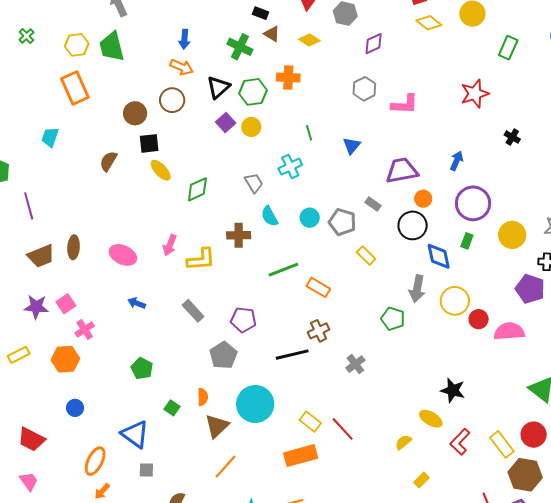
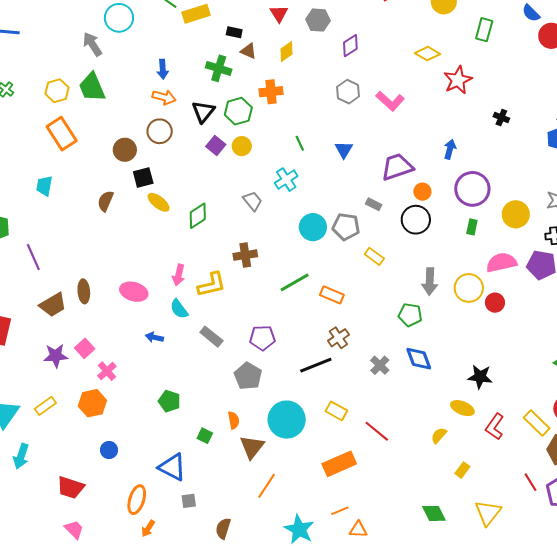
yellow diamond: (429, 23) -> (428, 54), moved
yellow diamond: (309, 40) -> (286, 51), turned -60
pink L-shape: (405, 104) -> (390, 101), turned 48
cyan semicircle: (269, 216) -> (179, 309), moved
cyan circle: (310, 218) -> (313, 227), size x1.4
blue diamond: (439, 256) -> (419, 359), moved
pink semicircle: (509, 331) -> (501, 263), moved
yellow rectangle: (310, 422) -> (336, 411), moved

